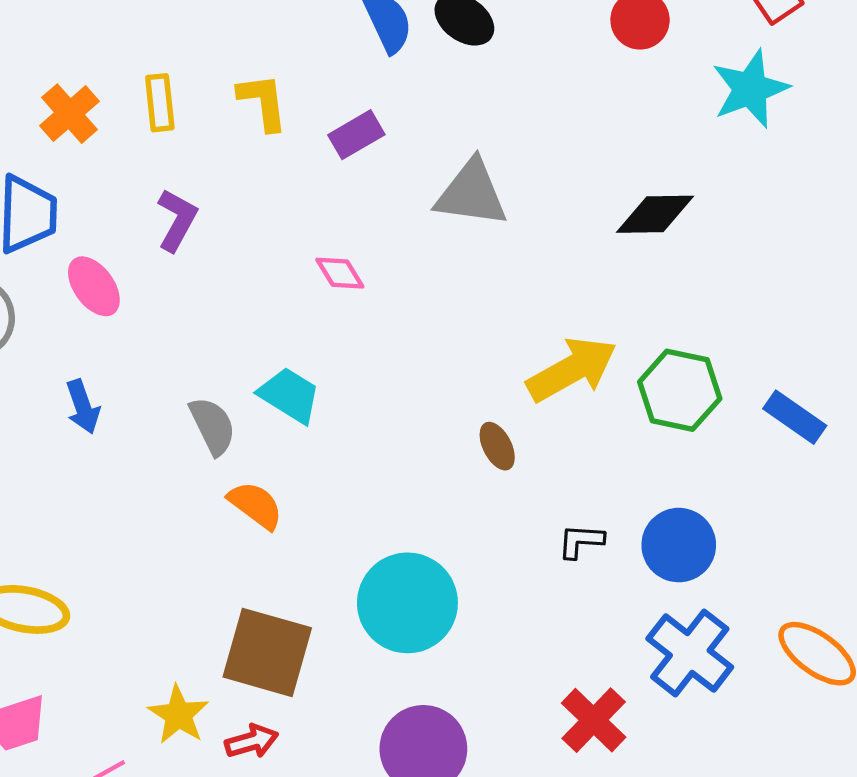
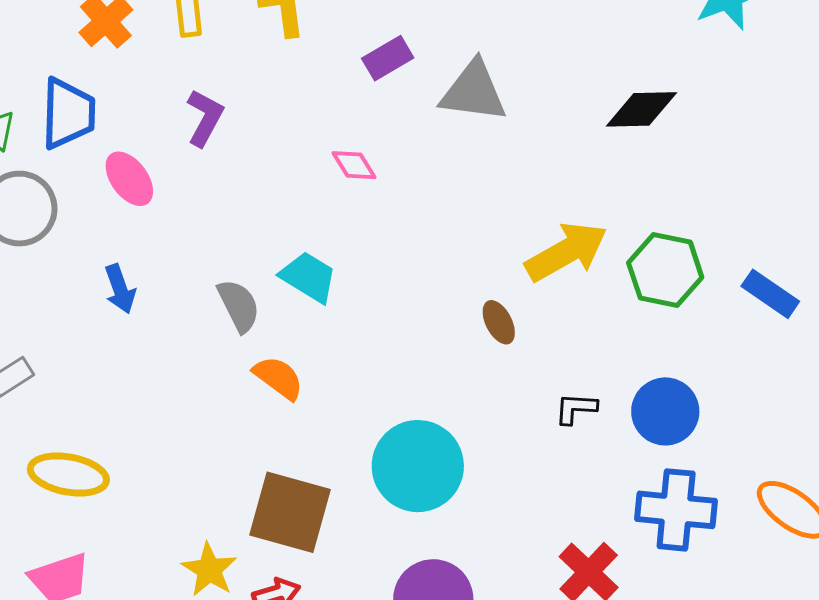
purple rectangle: (356, 135) -> (388, 58), moved
blue cross: (690, 653) -> (676, 510), turned -32

